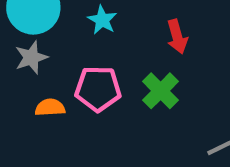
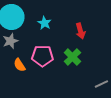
orange semicircle: (50, 107) -> (19, 65), turned -120

